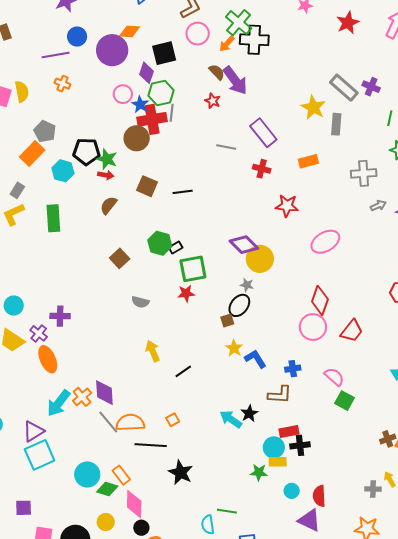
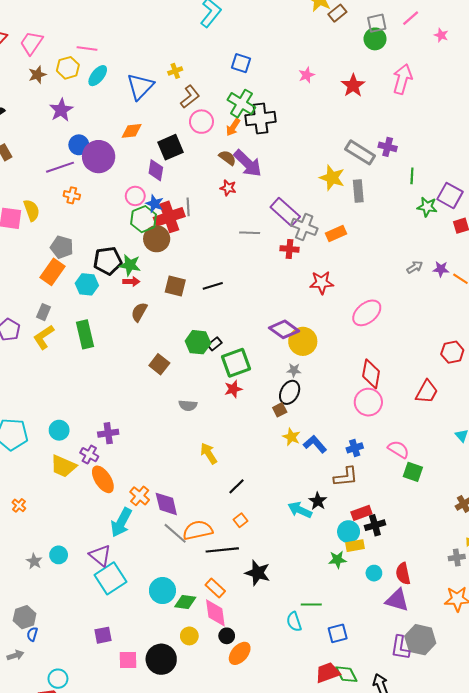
purple circle: (112, 50) -> (99, 157), moved
green hexagon: (161, 93) -> (143, 219), moved
gray cross: (364, 173) -> (304, 227), moved, turned 35
red trapezoid: (352, 331) -> (427, 392), moved
black line: (183, 371) -> (236, 486), moved
orange cross: (82, 397) -> (140, 496), moved
purple triangle: (33, 431) -> (100, 555), turned -40
orange rectangle: (121, 475) -> (215, 588), moved

